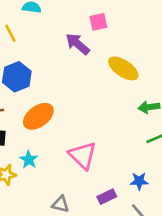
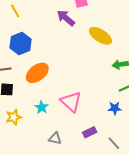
cyan star: (29, 160) -> (42, 107), moved
blue star: (139, 181) -> (115, 108), moved

